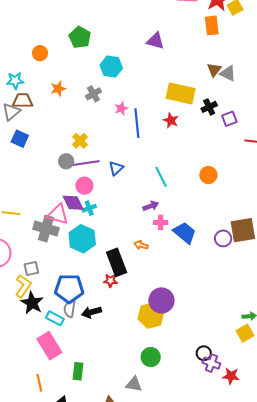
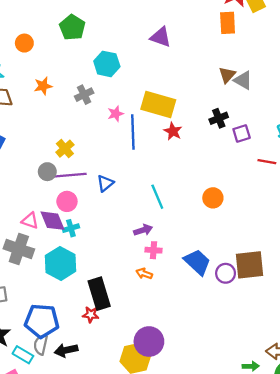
yellow rectangle: (181, 93) -> (158, 105), moved
pink triangle: (58, 214) -> (30, 221), moved, size x0.7
blue trapezoid: (185, 233) -> (197, 262), moved
orange arrow: (141, 245) -> (144, 274), moved

